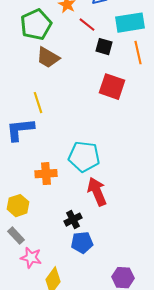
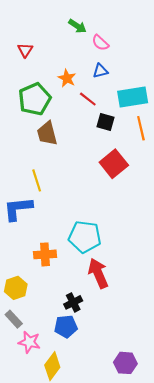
brown trapezoid: (48, 58) -> (47, 133), turned 45
red square: (112, 87) -> (114, 164), turned 32
blue pentagon: (82, 243) -> (66, 326), moved

